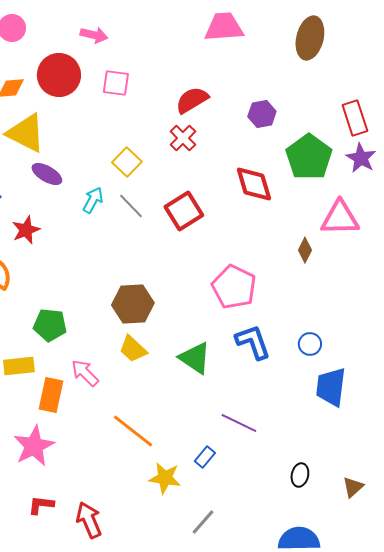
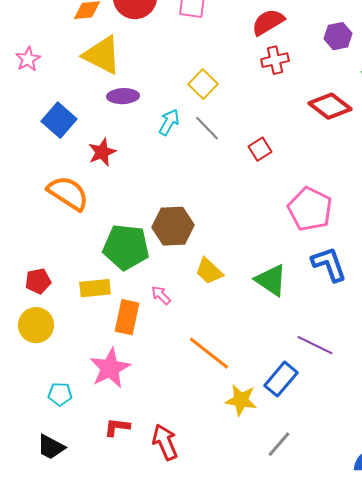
red cross: (183, 138) -> (275, 60), moved, turned 32
purple ellipse: (47, 174) -> (123, 96), turned -32
red diamond: (254, 184) -> (330, 106), turned -36
red square: (184, 211) -> (260, 149), moved, size x0.6
brown hexagon: (133, 304) -> (173, 226), moved
green pentagon: (50, 325) -> (126, 247), size x1.4
pink arrow: (85, 373) -> (161, 295), size x0.7
blue rectangle: (205, 457) -> (281, 379), size x1.6

